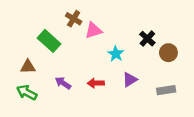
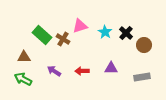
brown cross: (74, 19) -> (63, 39), moved
cyan star: (116, 54) -> (105, 32), moved
purple triangle: (130, 80) -> (111, 68), turned 32

